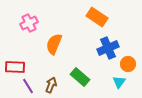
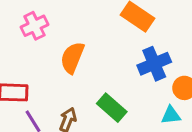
cyan triangle: (119, 82) -> (171, 115), turned 48

